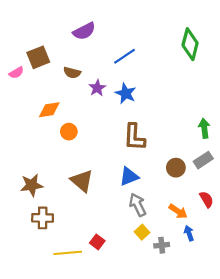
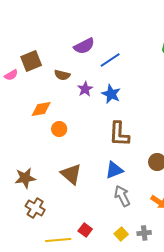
purple semicircle: (84, 31) -> (84, 46), moved
brown cross: (43, 218) -> (35, 208), turned 30
yellow square: (142, 232) -> (121, 234), moved

